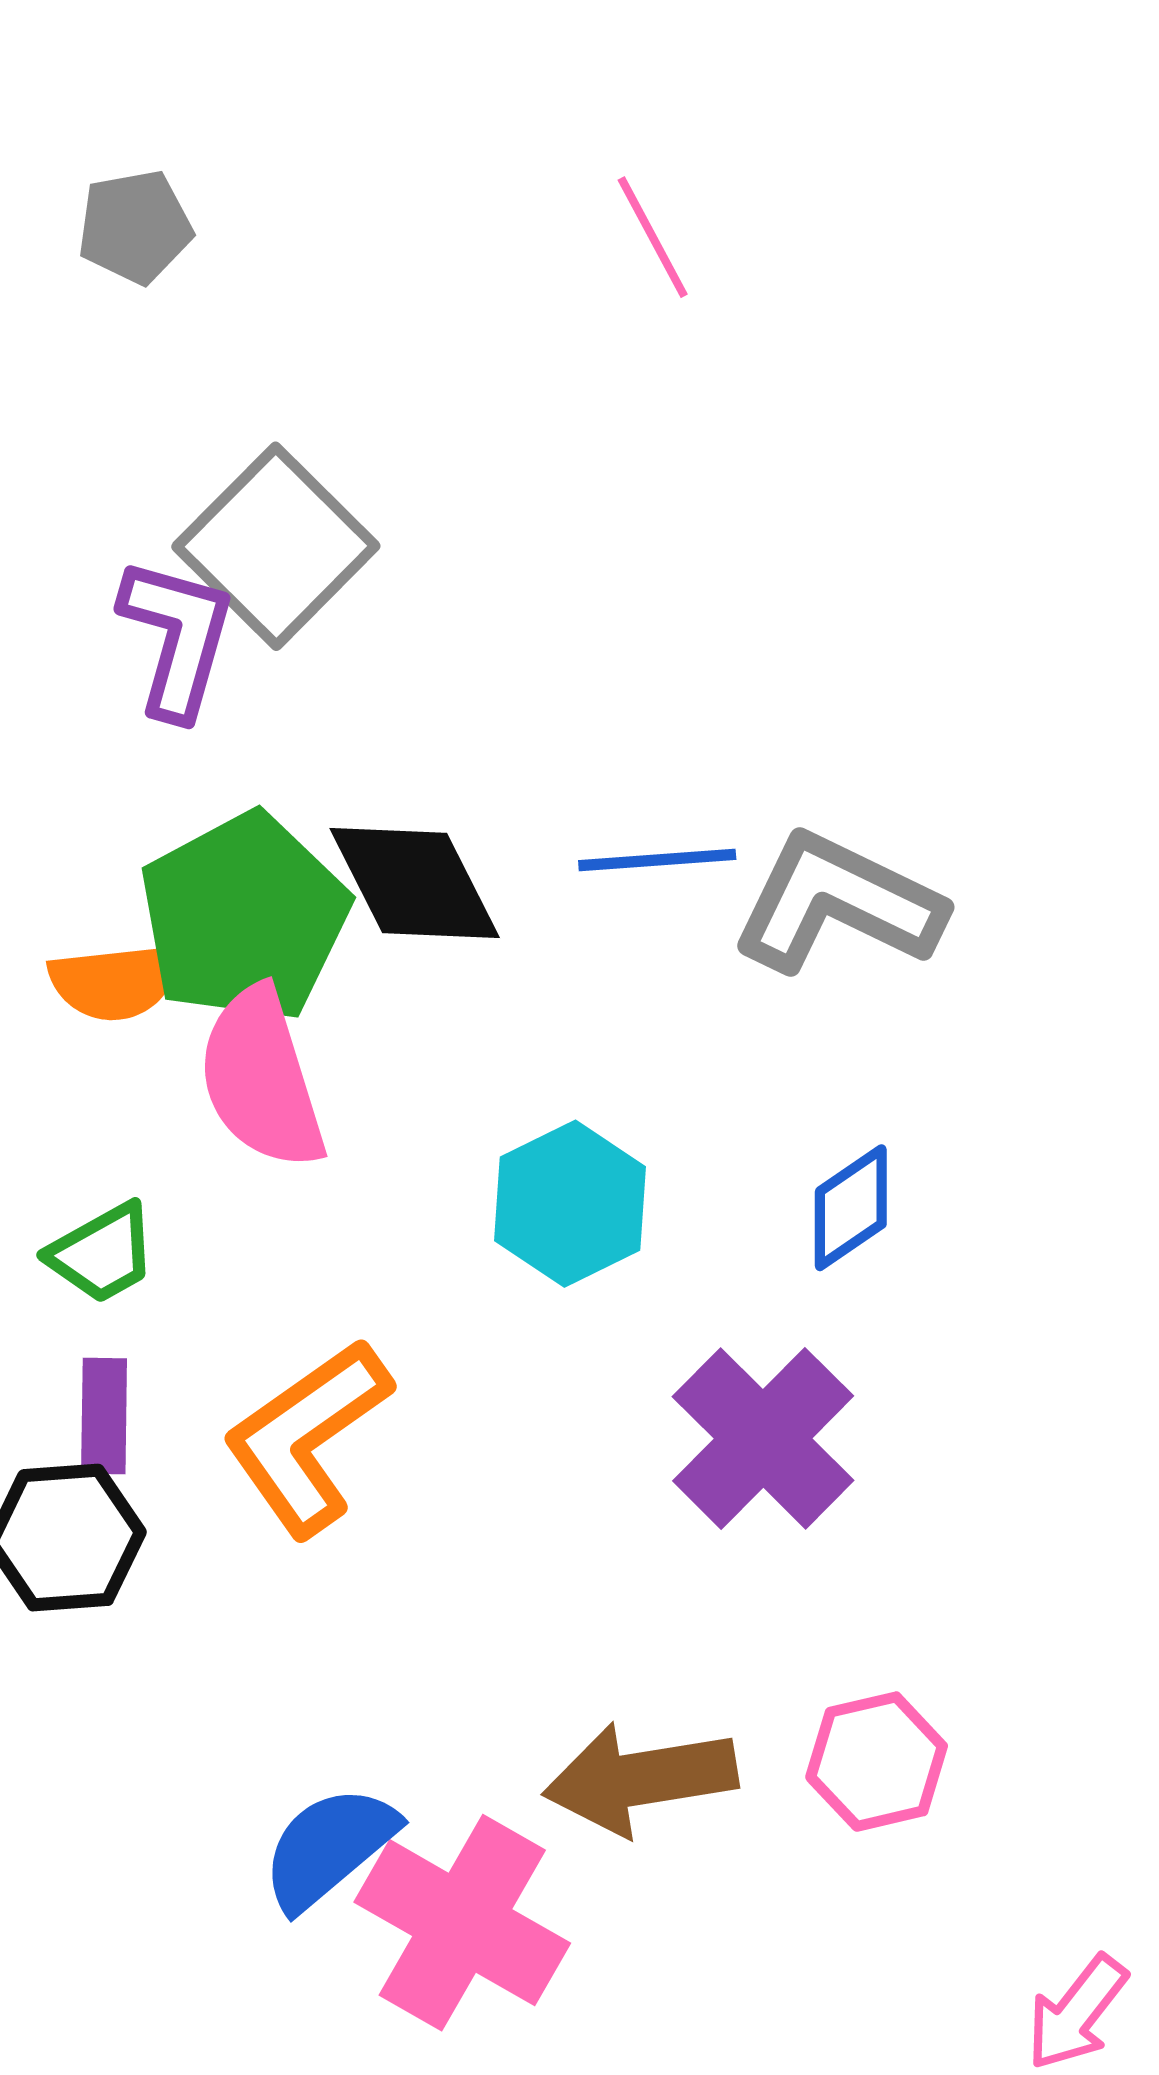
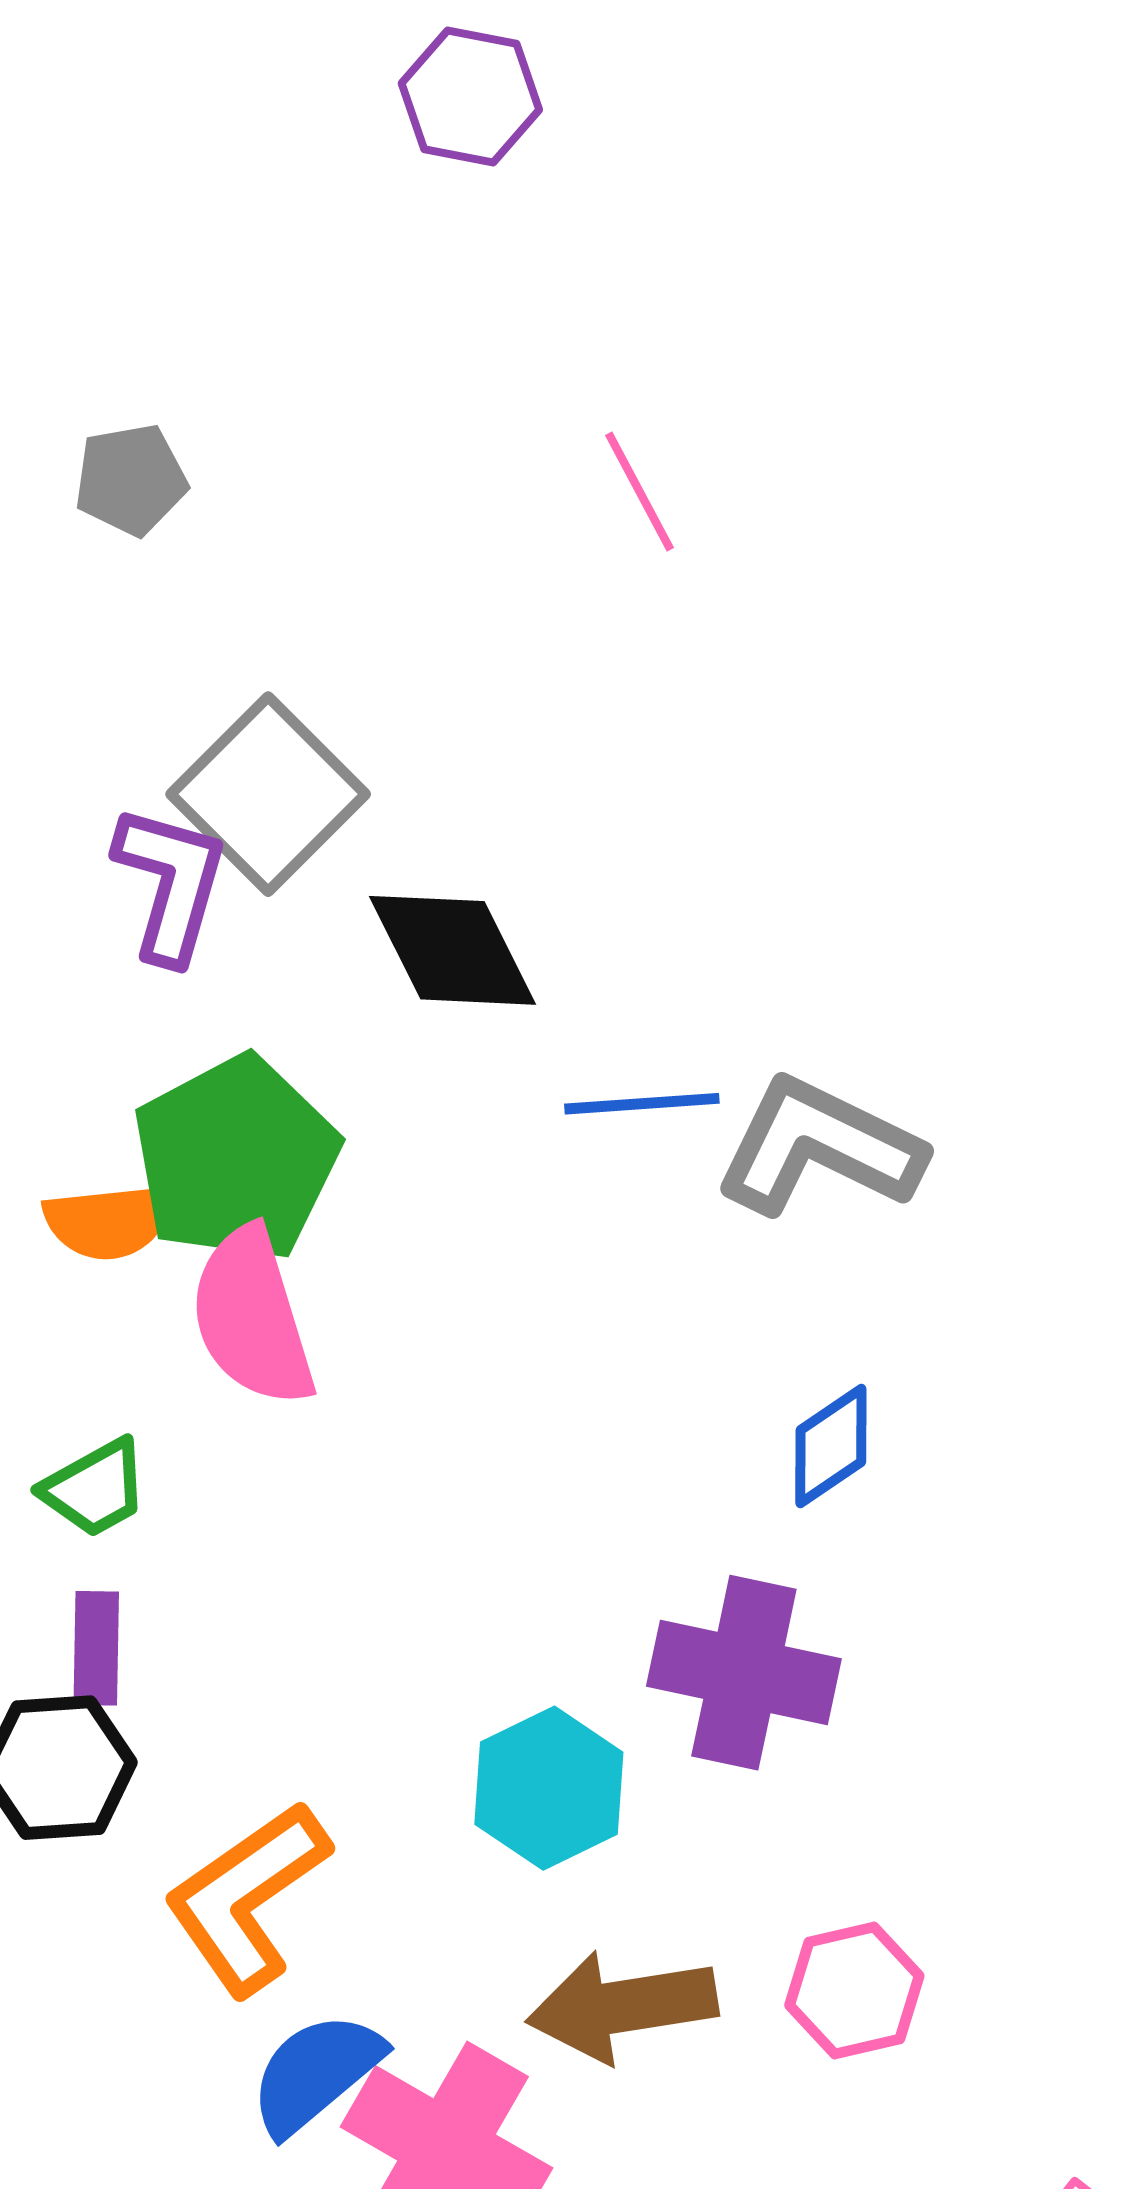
black diamond: (415, 883) -> (452, 950), moved
cyan hexagon: (570, 1204) -> (549, 1788), moved
orange L-shape: (307, 1437) -> (247, 1898), moved
purple cross: (763, 1438) -> (744, 1673), turned -33

